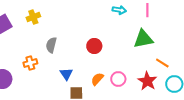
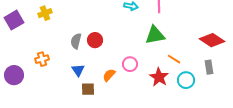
gray semicircle: (51, 45) -> (76, 41), moved
red circle: (94, 46) -> (95, 40), moved
pink circle: (118, 79) -> (130, 64), moved

